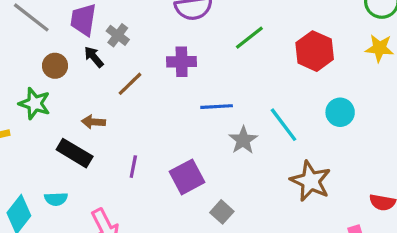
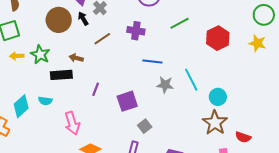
brown circle: (55, 66) -> (59, 20), size x1.6
green star: (35, 104) -> (40, 55), moved
cyan circle: (340, 112) -> (218, 97), moved
gray star: (243, 140) -> (165, 85), turned 30
black rectangle: (75, 153) -> (61, 75), turned -45
brown star: (311, 181) -> (215, 123), moved

